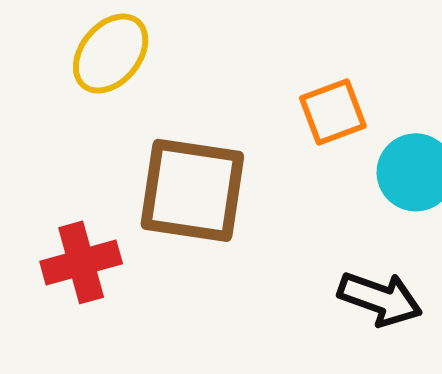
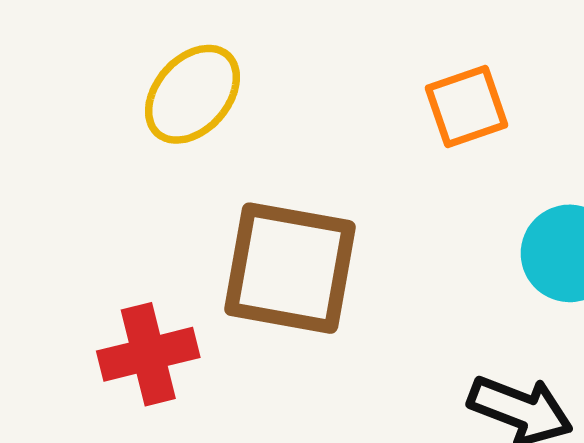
orange square: (333, 112) -> (466, 106), moved

